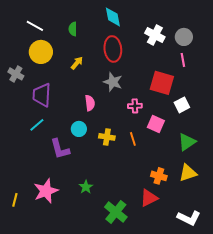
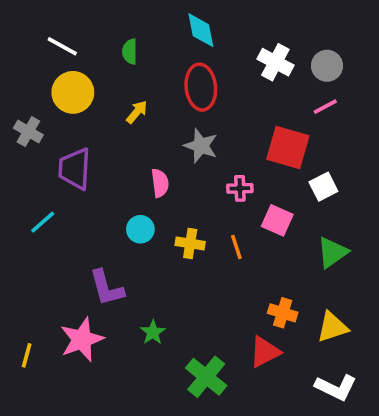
pink line: (183, 60) -> (325, 107), turned 72
cyan line: (37, 125) -> (43, 222), moved
purple L-shape: (60, 149) -> (107, 288), moved
yellow triangle: (188, 173) -> (332, 327), moved

